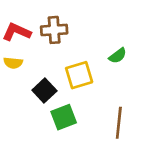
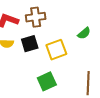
black square: (44, 91) -> (30, 44), moved, turned 30

